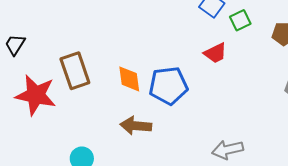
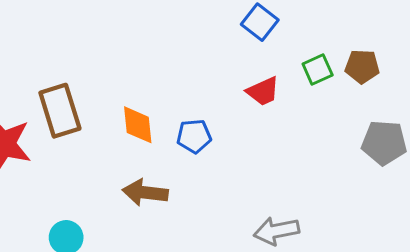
green square: (240, 20) -> (318, 69), moved
blue pentagon: (168, 86) -> (194, 136), size x0.6

